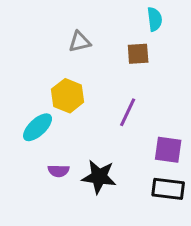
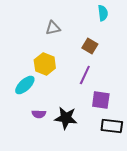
brown square: (138, 54) -> (90, 46), moved, turned 35
purple square: (168, 150) -> (101, 100), moved

